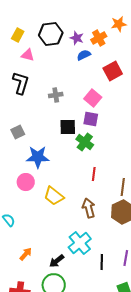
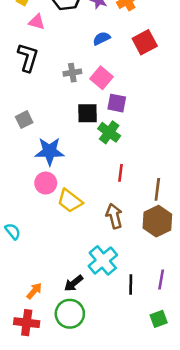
blue semicircle: (84, 55) -> (102, 38), moved
pink square: (93, 98) -> (102, 78), moved
pink circle: (26, 182) -> (46, 183), moved
orange arrow: (26, 254) -> (34, 291), moved

